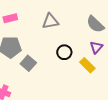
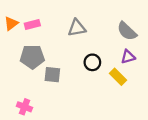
purple triangle: (96, 47) -> (128, 57), turned 32
gray square: (28, 63) -> (52, 75), turned -35

